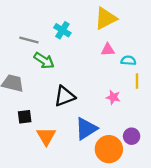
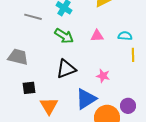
pink triangle: (108, 50) -> (97, 36), moved
green arrow: (44, 61) -> (64, 36), moved
pink star: (113, 97) -> (103, 76), moved

